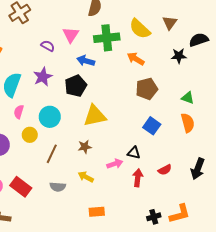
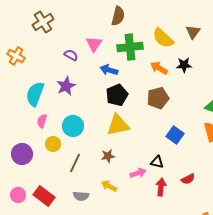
black star: (179, 56) -> (184, 65), moved
black pentagon: (76, 86) -> (117, 95), moved
brown pentagon: (147, 89) -> (158, 98), moved

